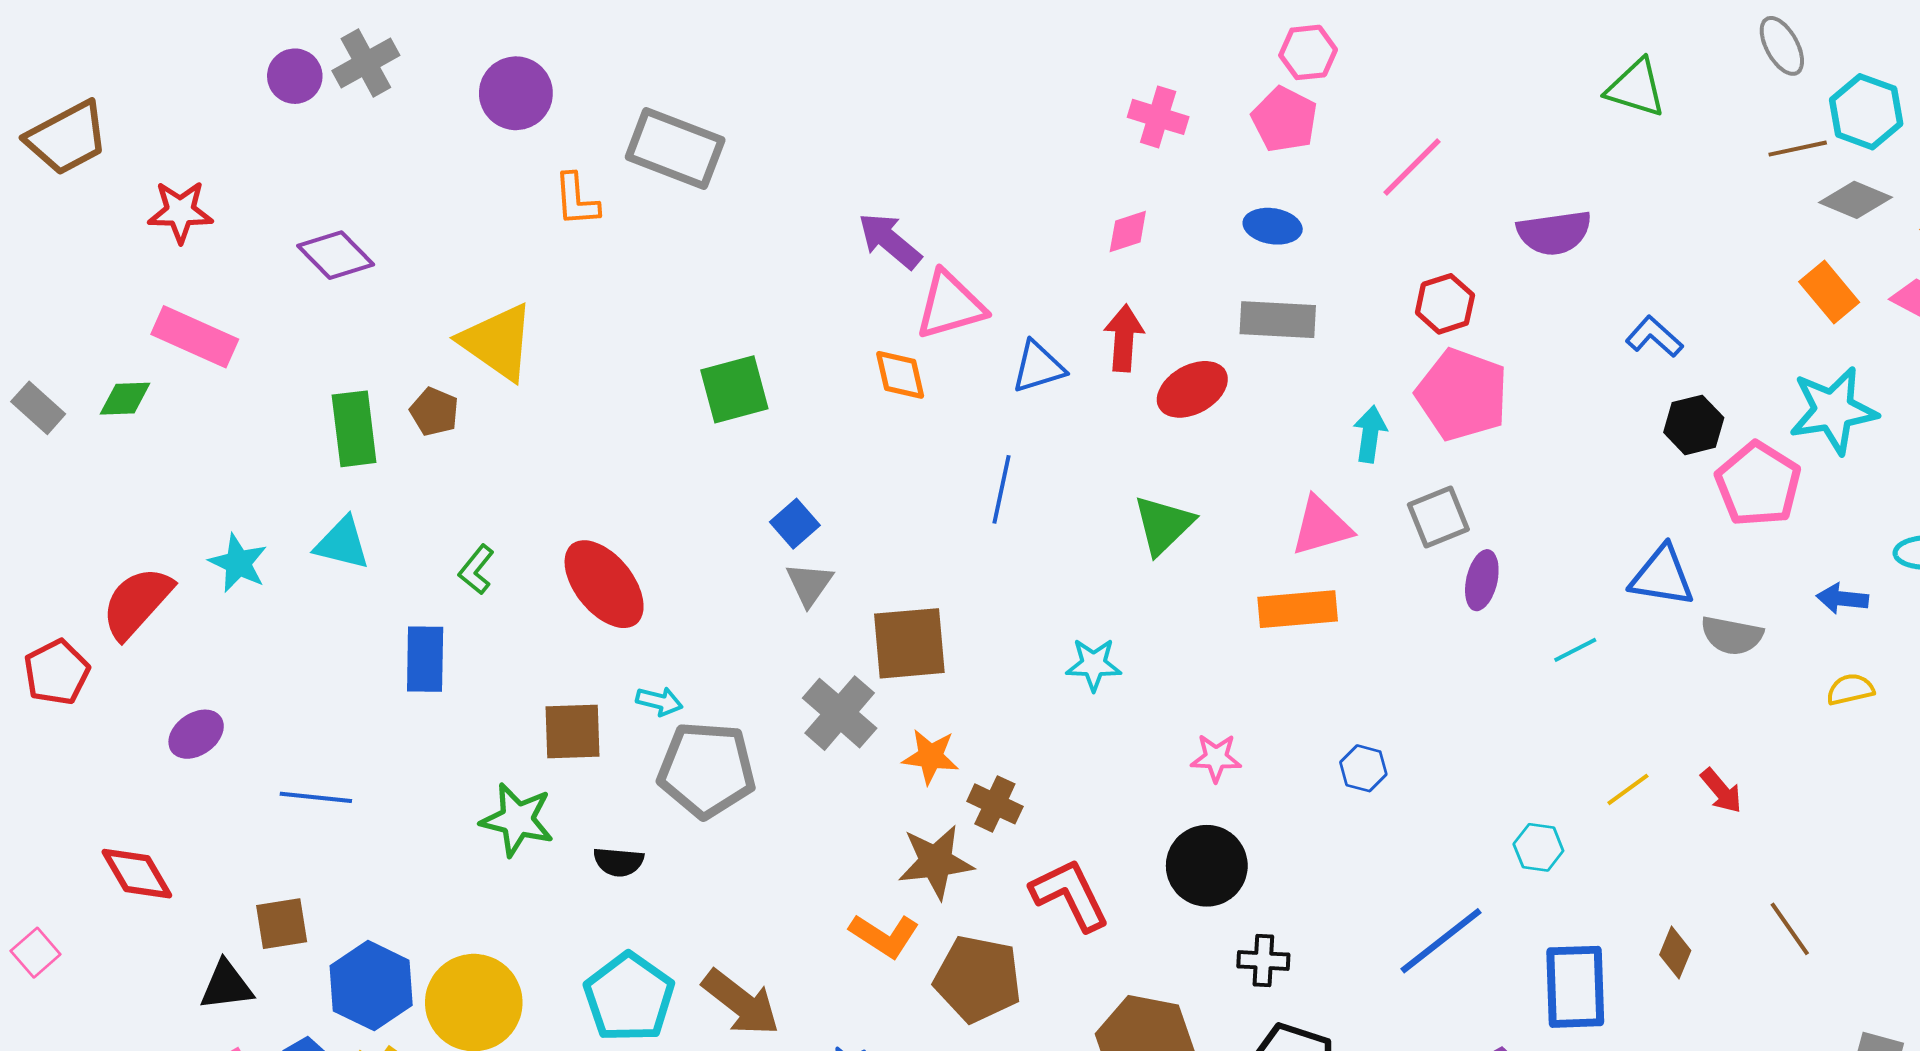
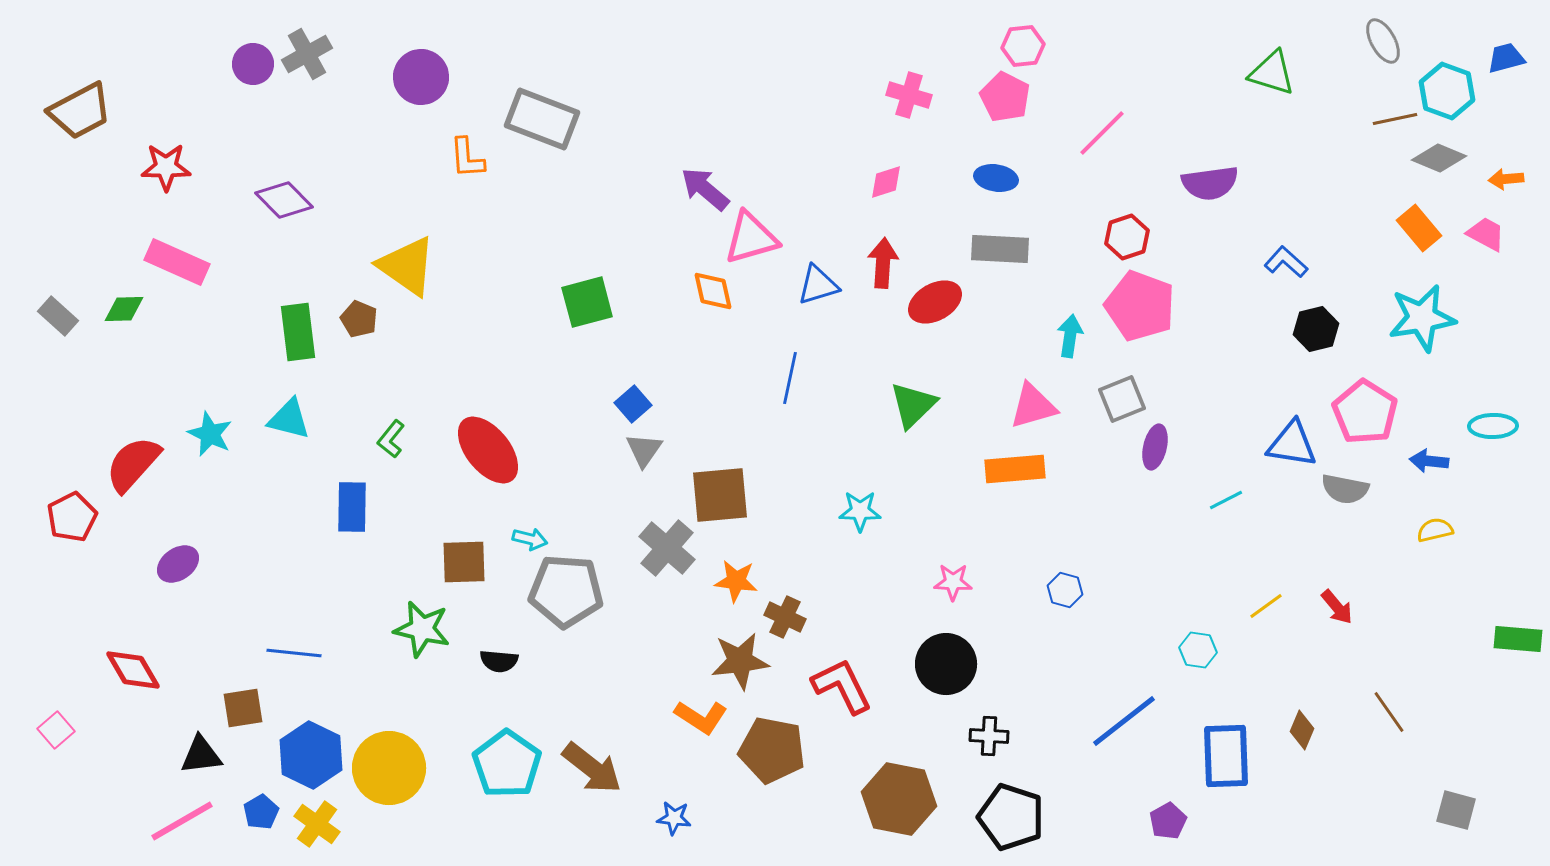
pink pentagon: (1758, 484) -> (1365, 412), moved
blue line: (316, 797) -> (294, 653), moved

